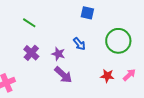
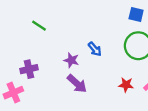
blue square: (87, 13) -> (136, 14), moved
purple cross: (31, 53) -> (29, 69), moved, turned 35

